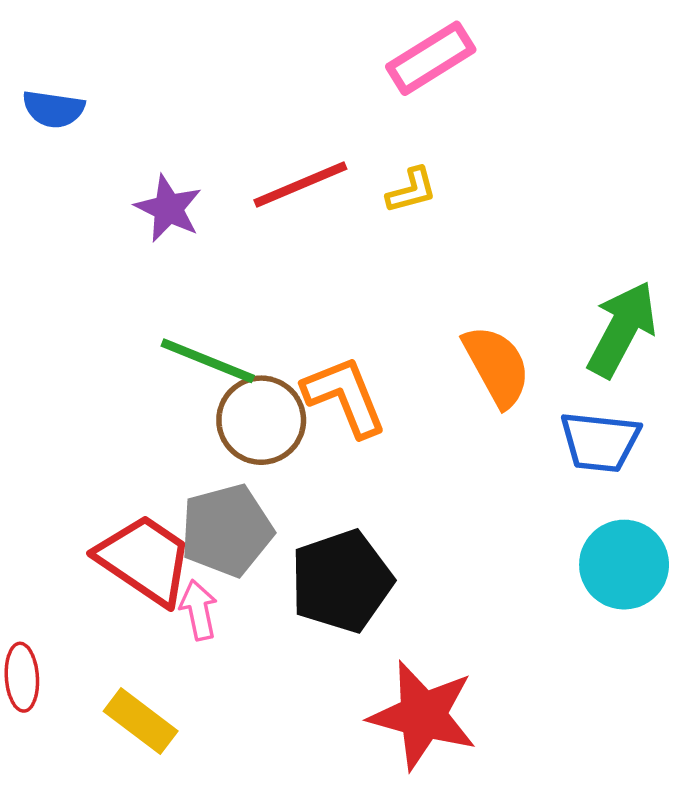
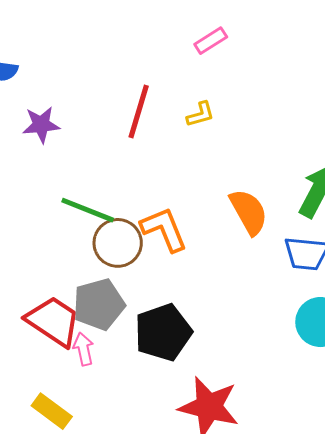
pink rectangle: (431, 58) -> (211, 41), size x0.7
red line: (300, 185) -> (139, 112), turned -50
purple star: (168, 208) -> (41, 125), moved, turned -30

